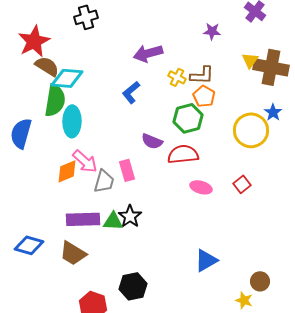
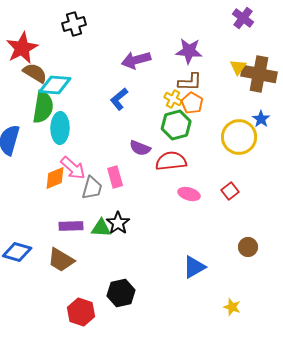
purple star: (212, 31) -> (189, 51), moved, size x1.5
yellow cross: (177, 77) -> (173, 99), moved
purple rectangle: (83, 219) -> (71, 226), size x0.7
brown circle: (260, 281) -> (248, 247), moved

